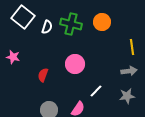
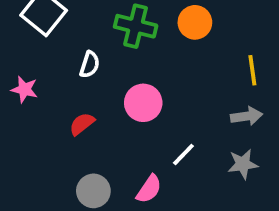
white semicircle: (47, 27) -> (90, 64), moved
red semicircle: (43, 75) -> (82, 124), turned 32

